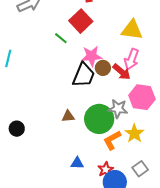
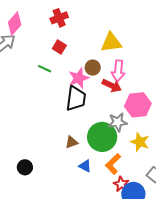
red square: (81, 21) -> (59, 47), size x0.6
brown circle: (103, 68) -> (93, 68), moved
orange L-shape: (112, 140) -> (113, 164), moved
blue triangle: (77, 163) -> (85, 166), moved, turned 40

